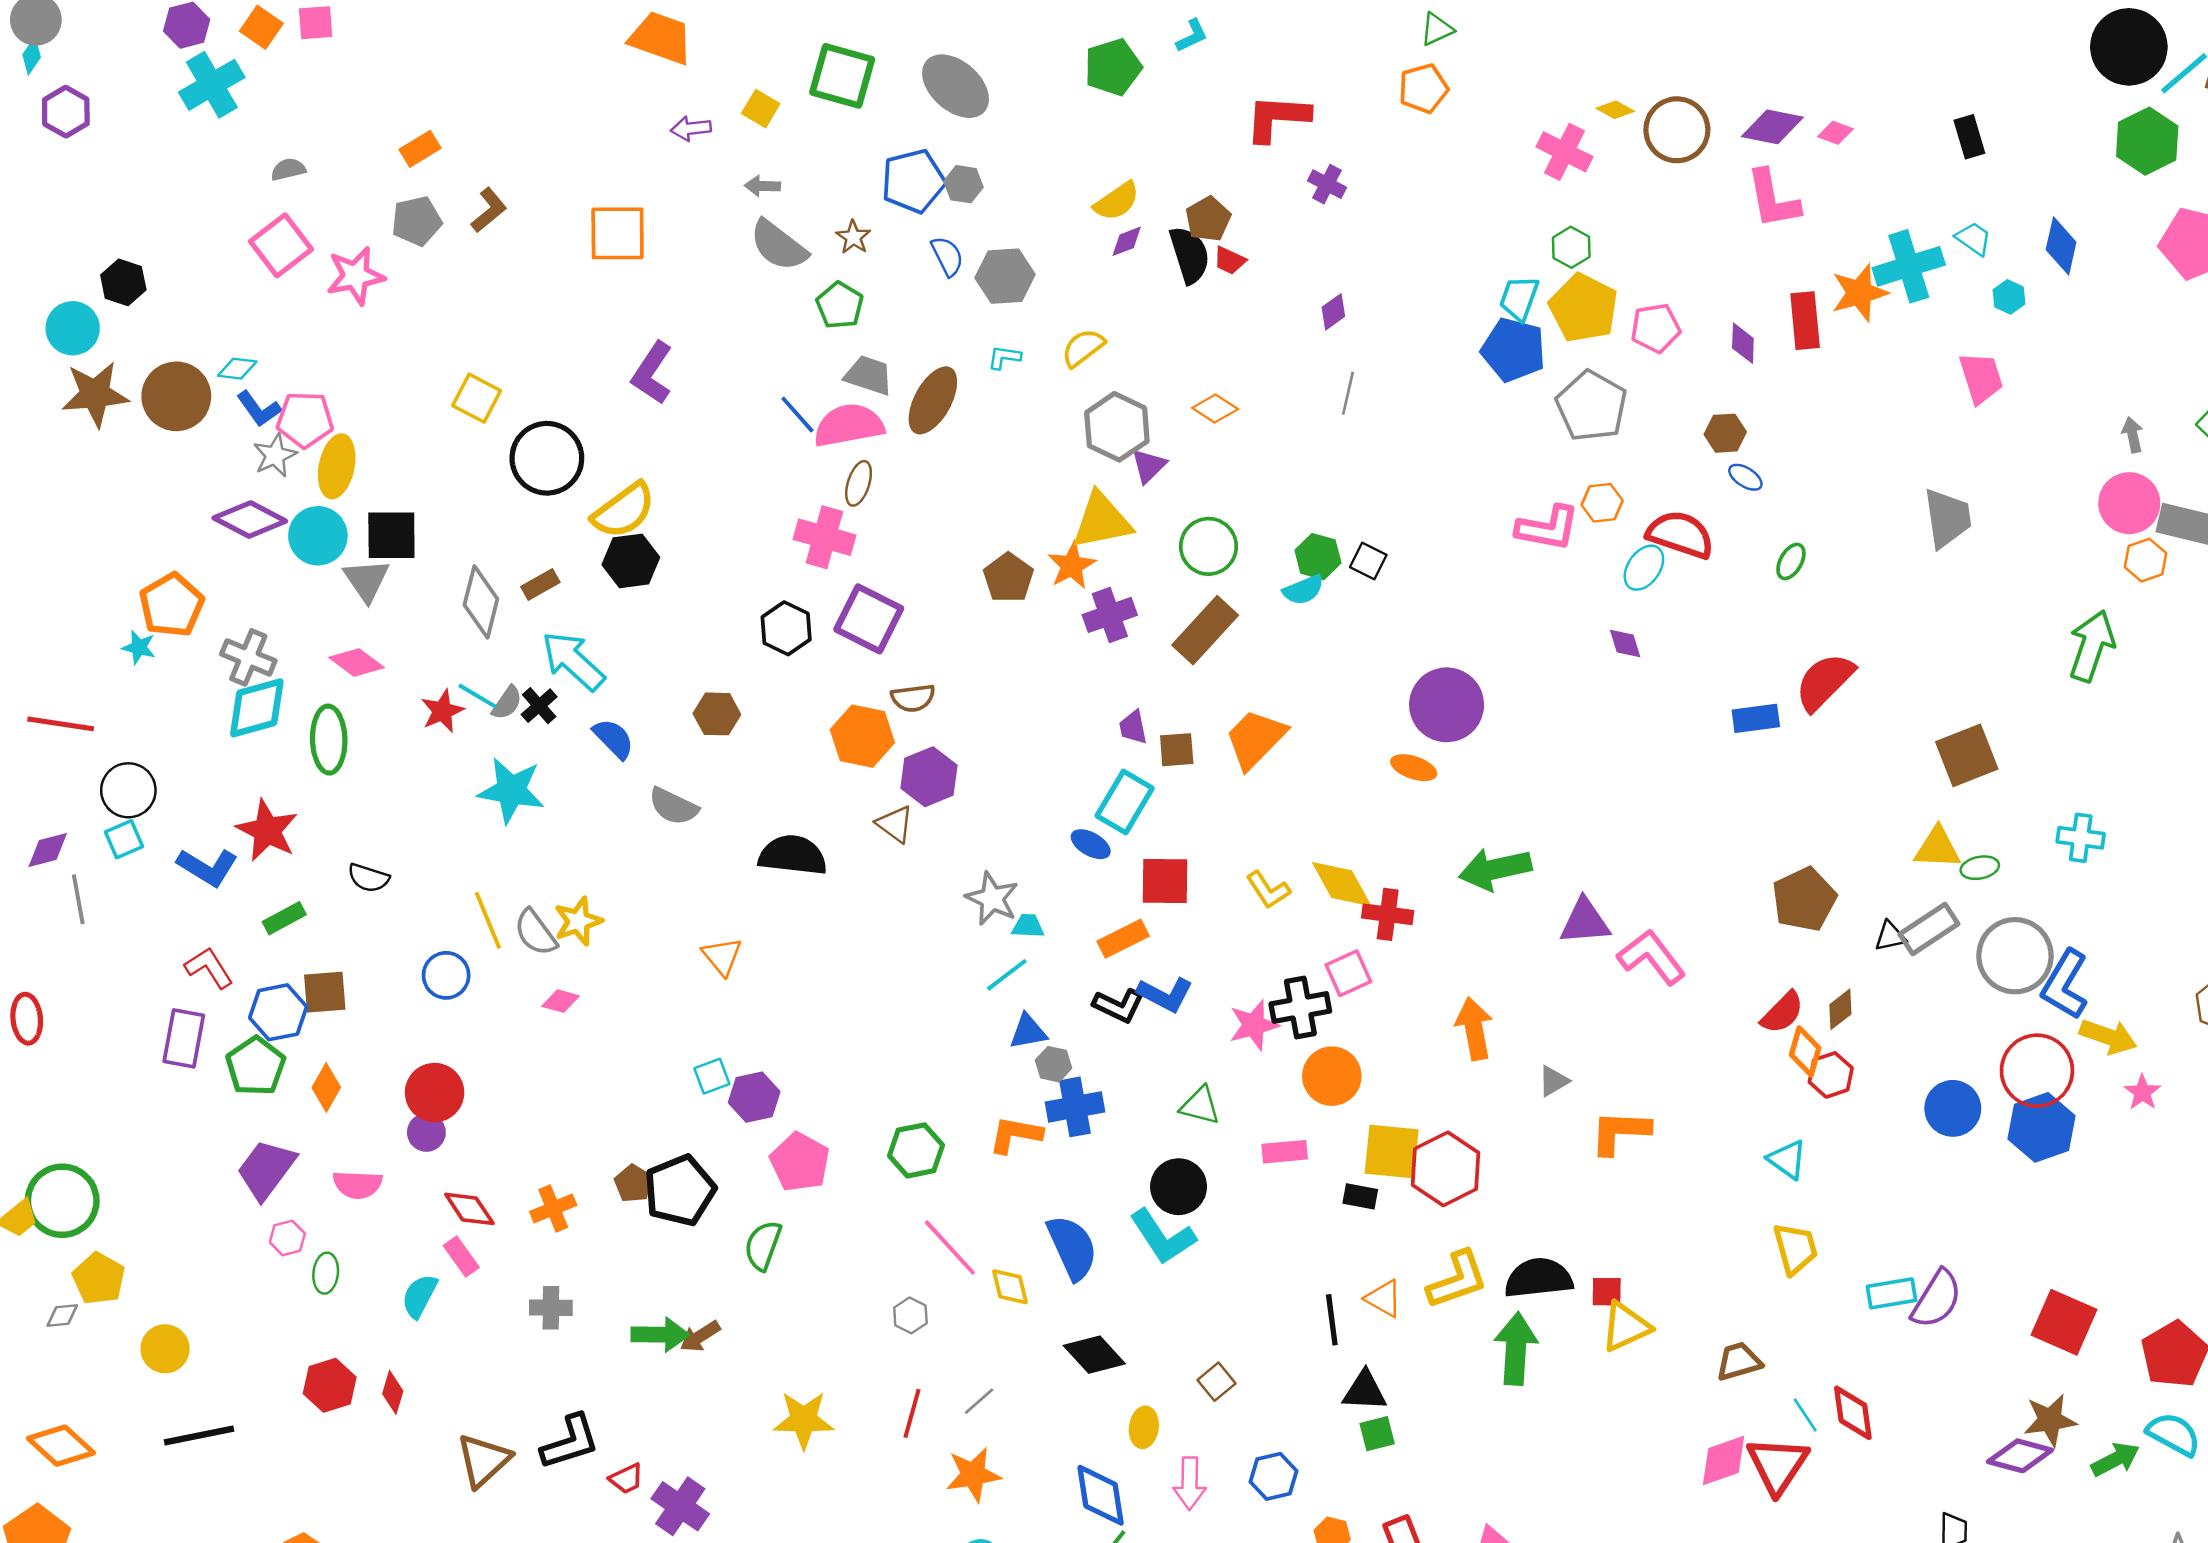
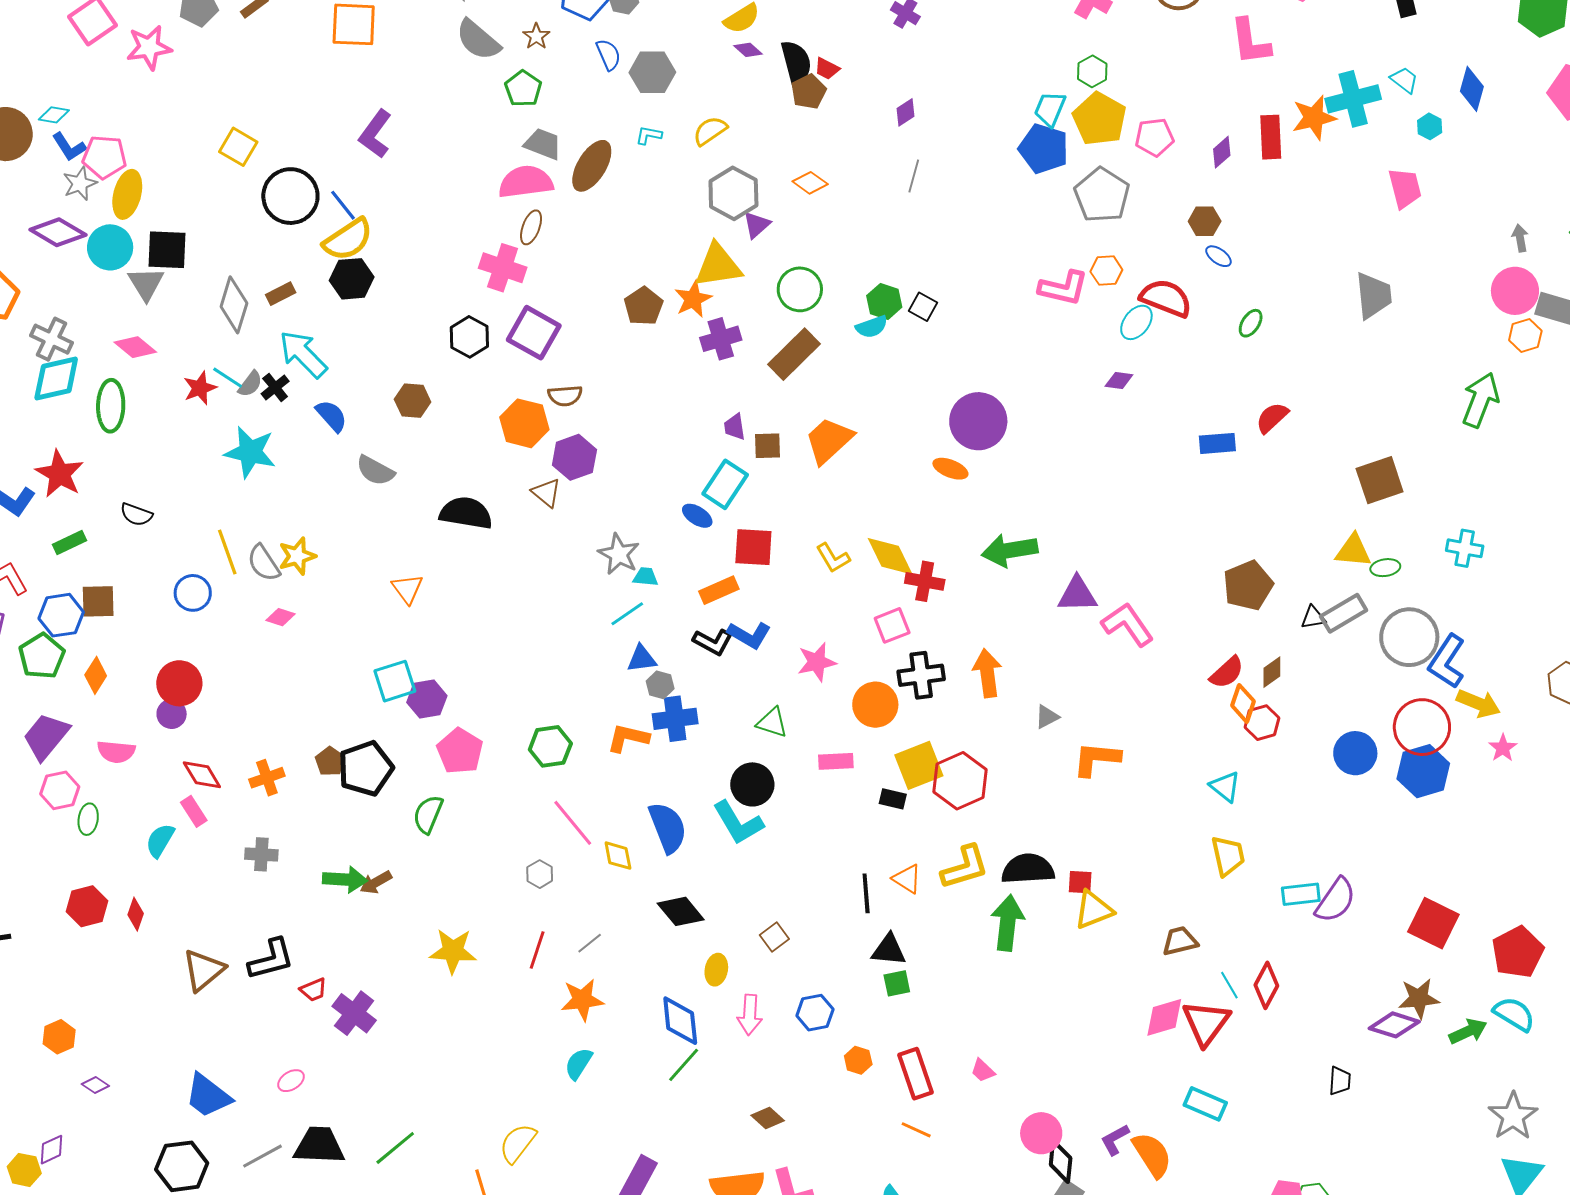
brown pentagon: (1208, 219) -> (809, 92), moved
purple diamond: (1127, 241) -> (748, 50), turned 60
purple diamond: (1743, 343) -> (1222, 152), turned 44
blue line: (797, 414) -> (343, 205), moved
purple diamond: (1625, 644) -> (1119, 380), turned -68
red semicircle: (1824, 682) -> (1272, 418), size x0.7
black cross: (1300, 1007) -> (921, 675), moved
cyan square: (712, 1076) -> (395, 681), size x1.5
yellow square: (1392, 1152) -> (919, 765), turned -30
pink hexagon: (287, 1238) -> (60, 790), size x1.4
red diamond: (1853, 1413) -> (1266, 985), turned 33

